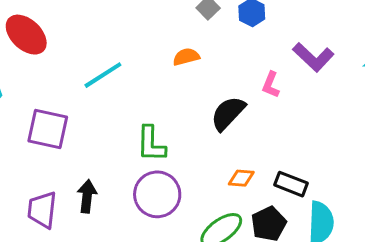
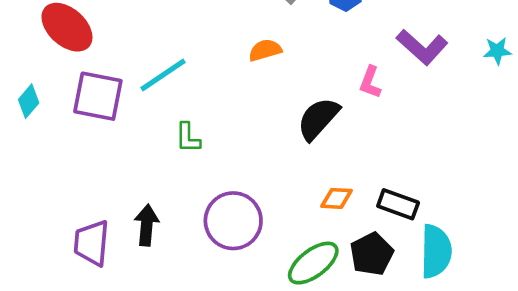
purple square: (48, 129) -> (98, 96), moved
green L-shape: (151, 144) -> (188, 138), moved, size x0.7

